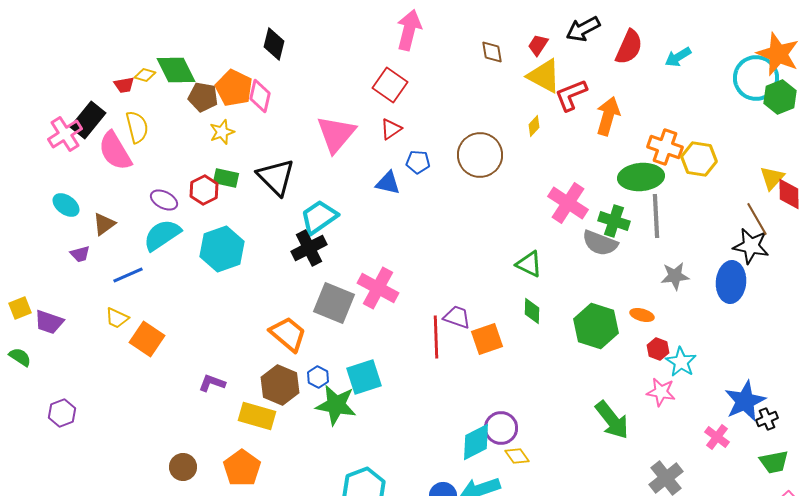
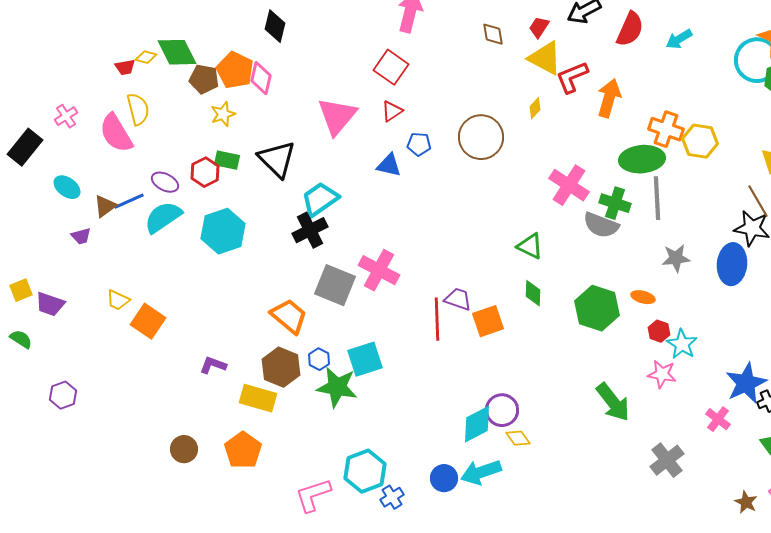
black rectangle: (88, 120) -> (25, 147), moved
pink cross: (65, 134) -> (66, 116), size x0.7
blue line: (128, 275) -> (129, 201), moved

